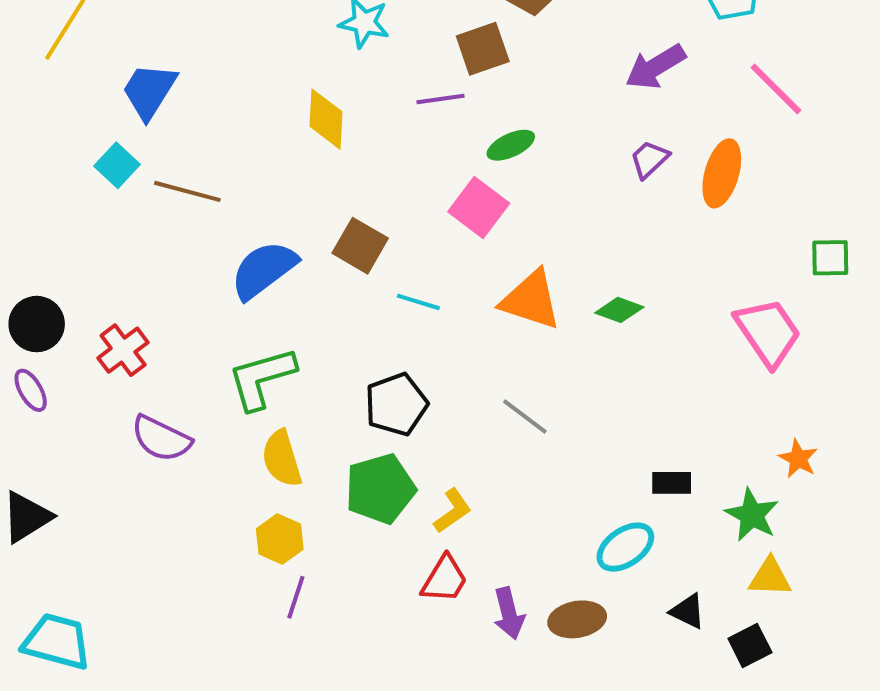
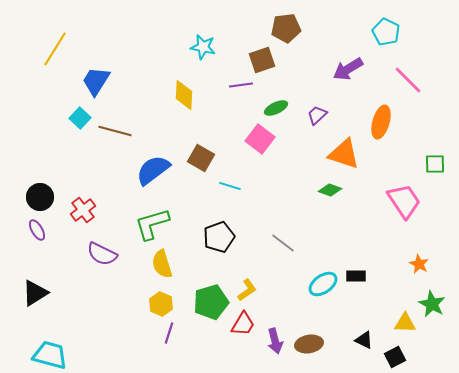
purple trapezoid: (649, 159) -> (317, 115), moved
orange triangle: (531, 300) -> (344, 154), moved
green pentagon: (380, 489) -> (211, 302), moved
green star: (752, 515) -> (432, 304), moved
cyan ellipse: (625, 547) -> (323, 284), moved

